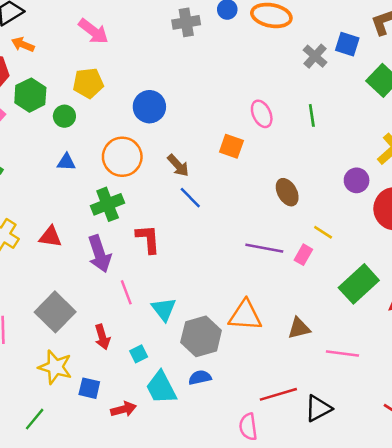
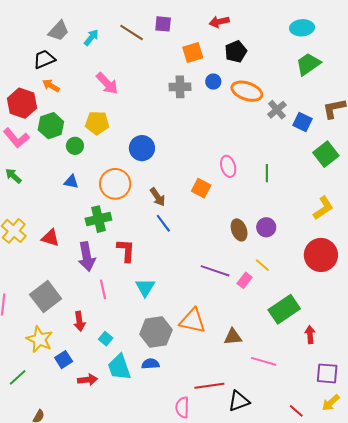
gray cross: (315, 56) -> (277, 110), moved
purple circle: (357, 180) -> (266, 227), moved
cyan triangle: (164, 309) -> (145, 287), moved
cyan square: (139, 354) -> (106, 339), turned -32
blue square: (89, 388) -> (64, 360), turned 36

